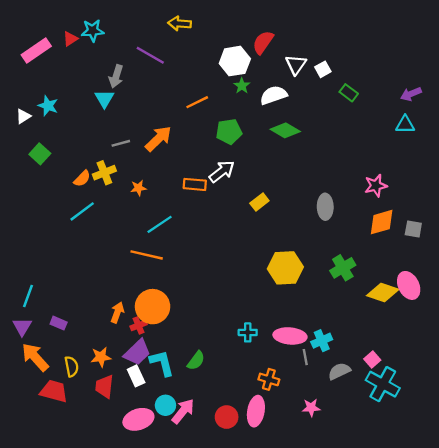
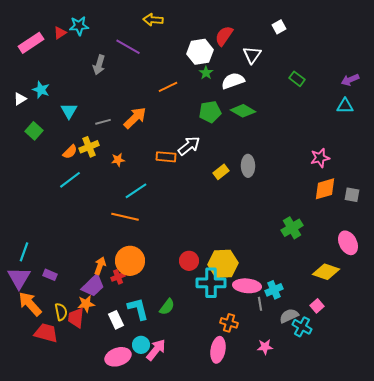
white square: (323, 69) -> (279, 27), moved
cyan triangle: (104, 99) -> (69, 111), moved
green pentagon: (229, 132) -> (210, 112), moved
gray ellipse: (325, 207) -> (248, 166), moved
yellow hexagon: (285, 268) -> (223, 264), moved
yellow diamond: (383, 292) -> (326, 272), moved
purple triangle: (22, 327) -> (19, 278), size x1.4
cyan cross: (248, 332) -> (211, 283), size x1.8
purple trapezoid: (137, 352) -> (93, 286), moved
cyan cross: (383, 384) -> (302, 327), moved, size x0.7
red trapezoid: (104, 386) -> (76, 318), moved
red circle: (227, 417) -> (189, 261), moved

